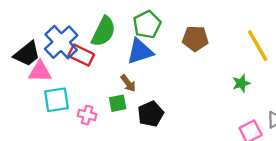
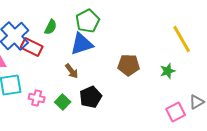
green semicircle: (104, 32) -> (51, 27), size x0.6
brown pentagon: (195, 39) -> (129, 65), moved
green square: (118, 103) -> (63, 102), moved, turned -35

